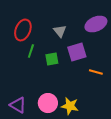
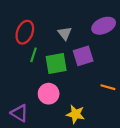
green square: (52, 59) -> (56, 63), size x1.5
orange line: (96, 72) -> (108, 87), moved
pink circle: (48, 103) -> (49, 94), moved

